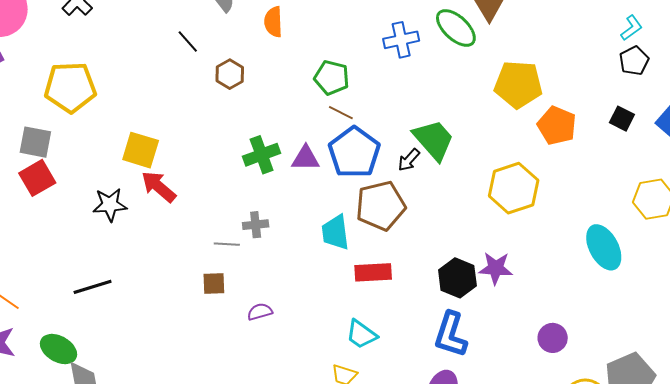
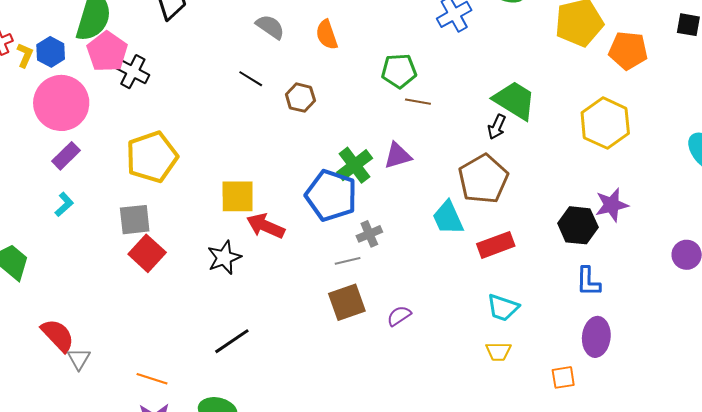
blue pentagon: (354, 152) -> (331, 195), moved
brown square: (214, 284) -> (347, 302), size x1.5
blue L-shape: (451, 335) -> (588, 281), size x0.7

